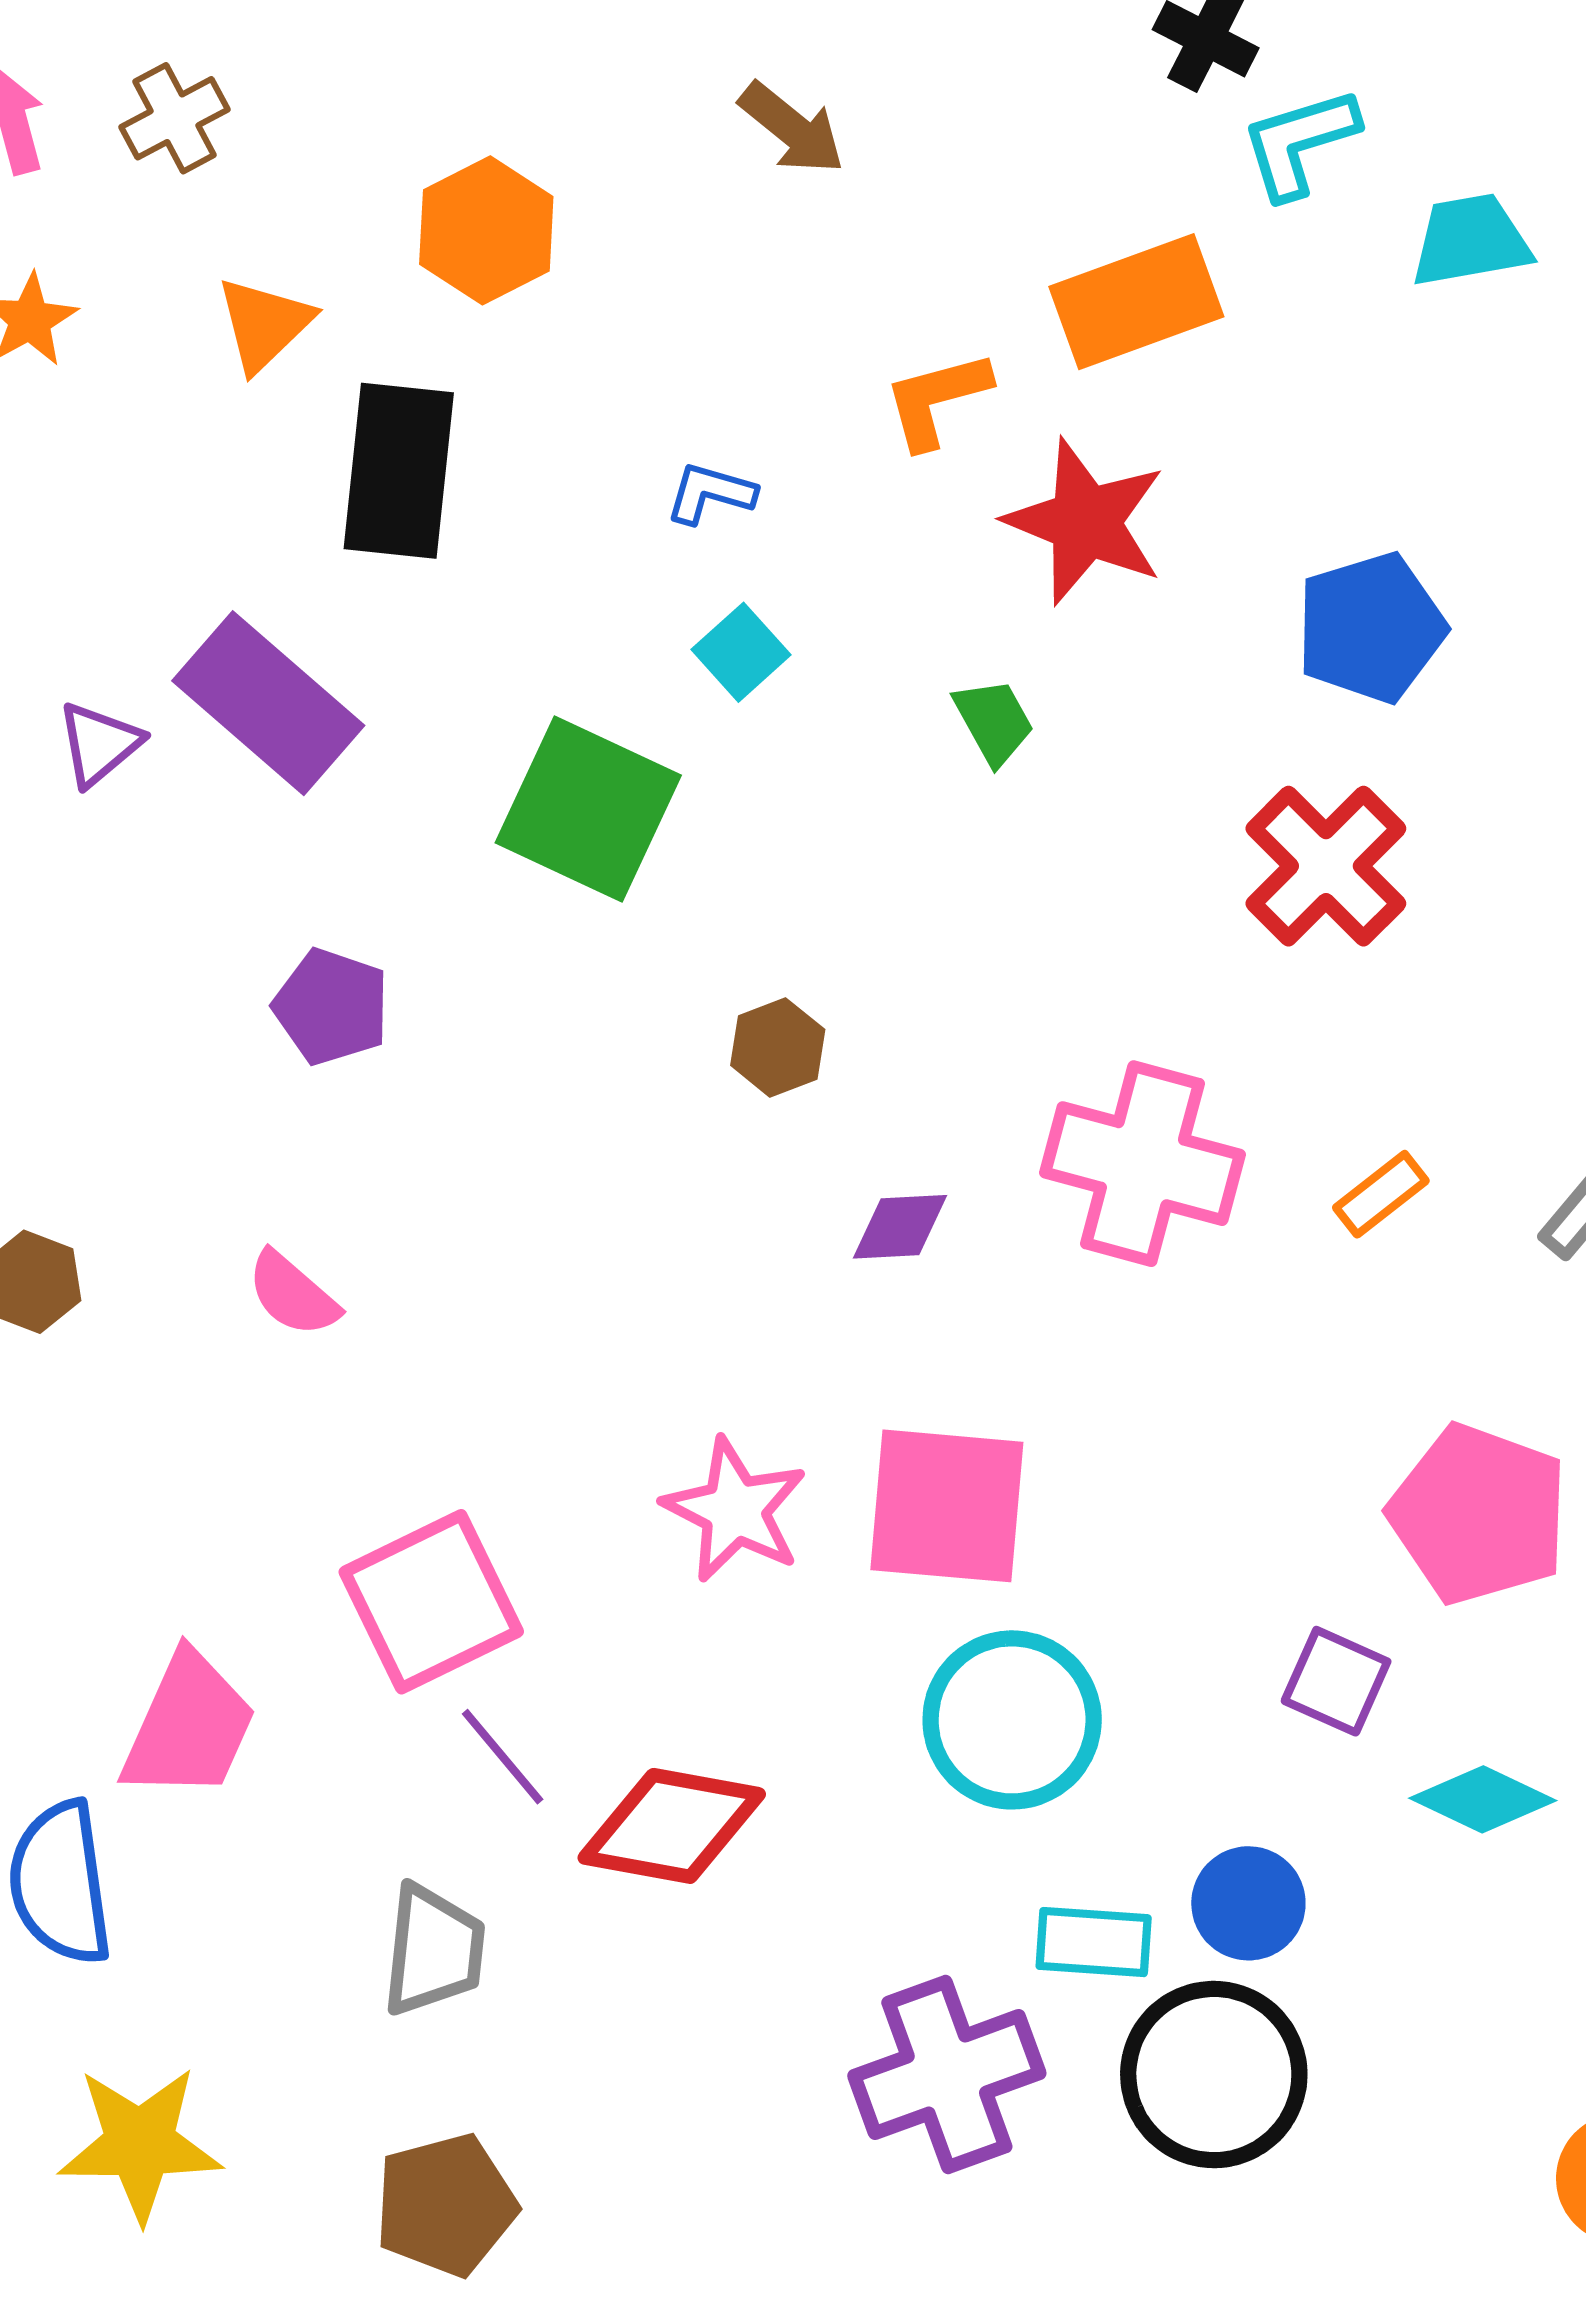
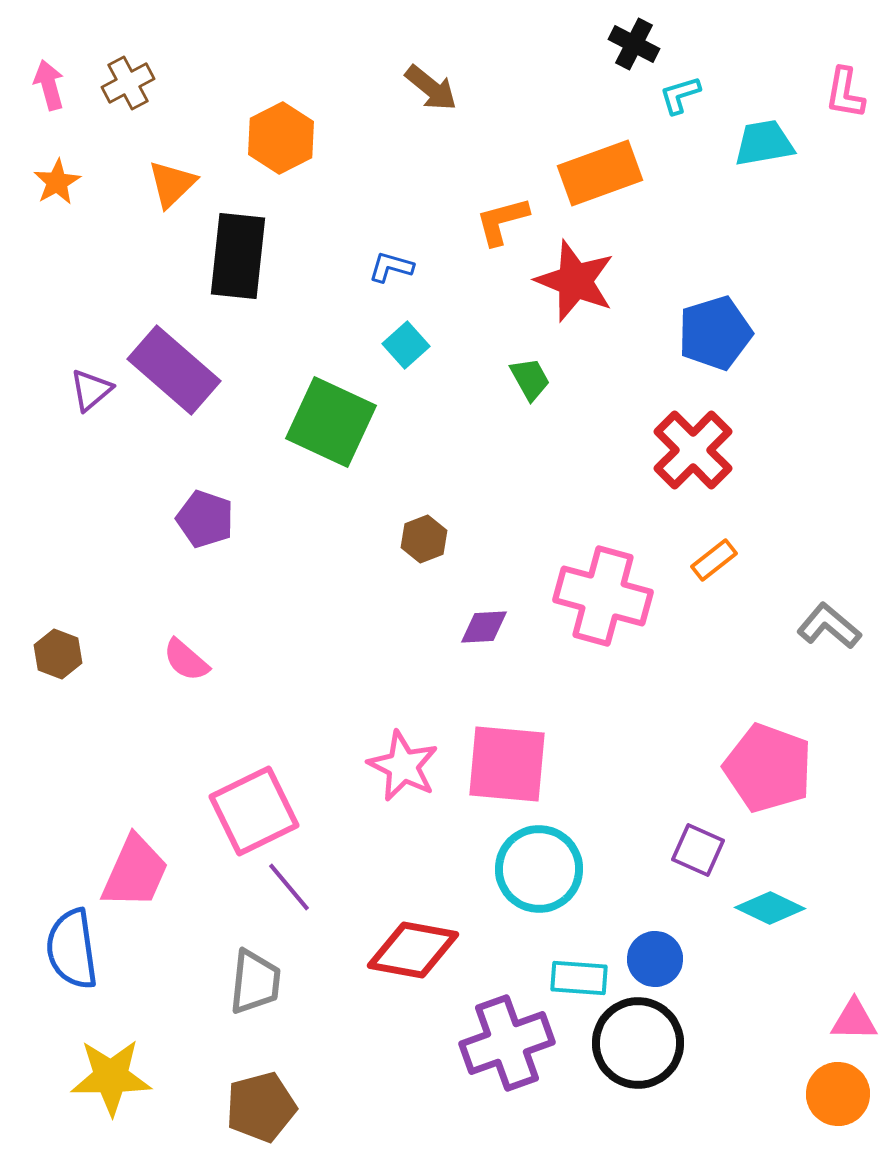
cyan L-shape: (1299, 143) -> (680, 95), size x0.7
orange rectangle: (1381, 1194) -> (714, 560), moved
red diamond: (672, 1826) -> (413, 950), moved

